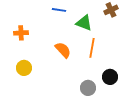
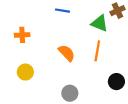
green triangle: (84, 23) -> (99, 23), moved
gray circle: (88, 88) -> (70, 93), moved

